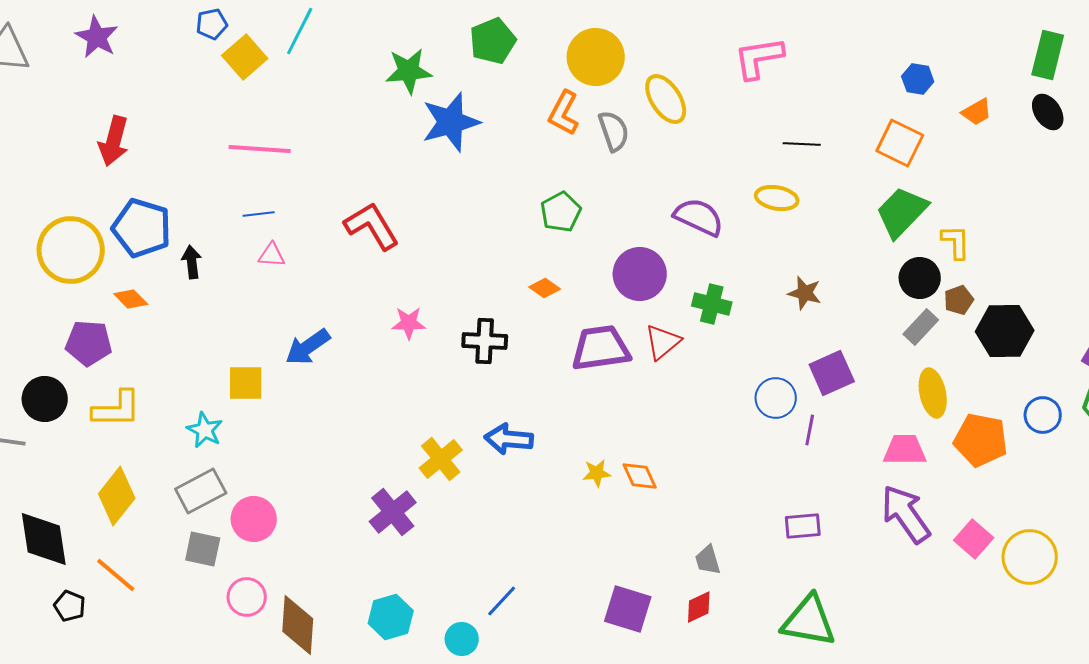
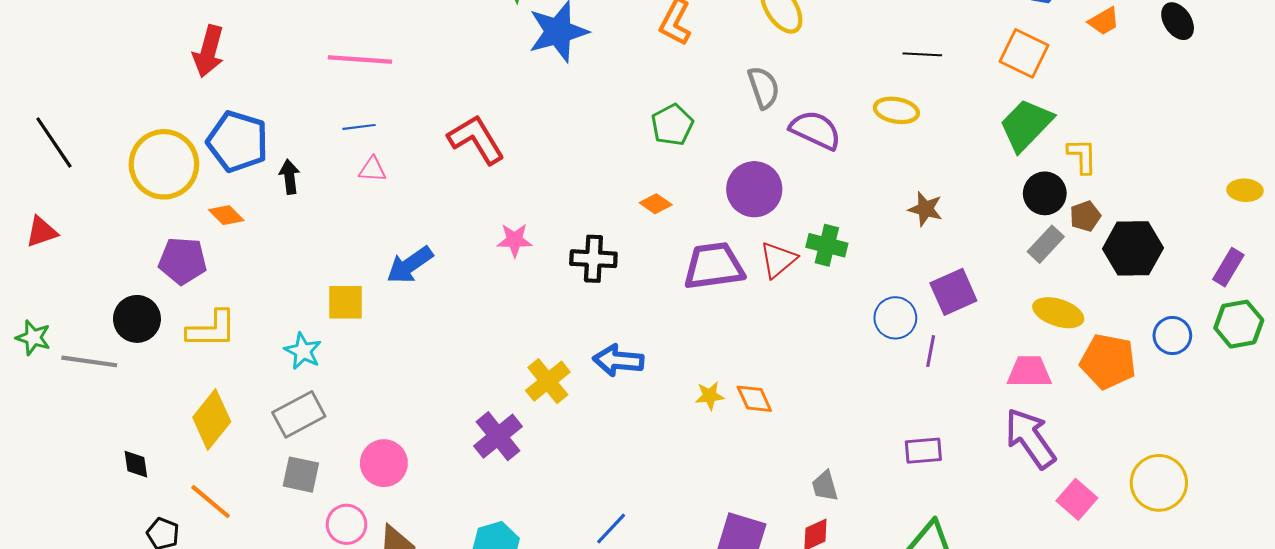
gray semicircle: (614, 131) -> (764, 88), moved
green cross: (712, 304) -> (827, 245), moved
yellow ellipse: (933, 393) -> (1058, 313), turned -60
pink circle: (254, 519) -> (384, 463), moved
black diamond: (44, 539) -> (136, 464), size x0.5
pink square: (974, 539) -> (1077, 499), moved

